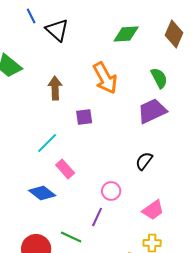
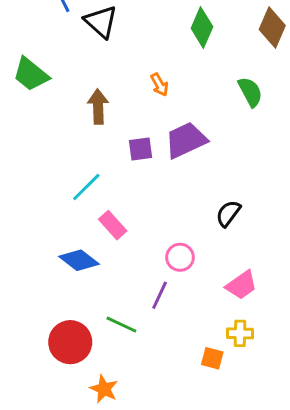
green diamond: (126, 34) -> (202, 28), turned -64
orange arrow: (105, 78) -> (160, 85), moved, size x0.5
purple trapezoid: (152, 111) -> (186, 140), moved

